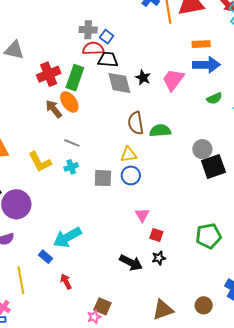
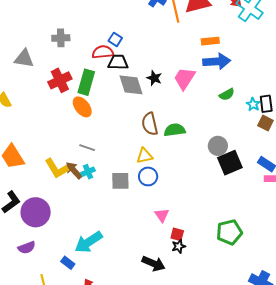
gray cross: (88, 30) -> (61, 38), moved
brown arrow: (54, 109) -> (74, 170), moved
black star: (159, 258) -> (179, 246), moved

